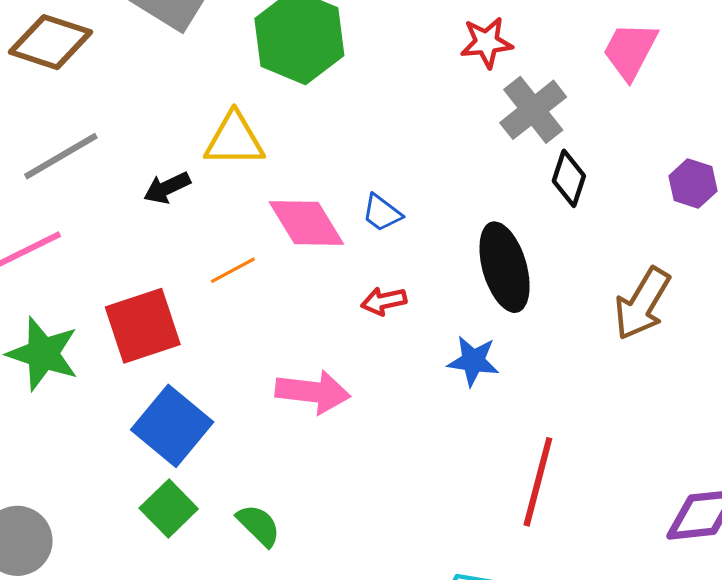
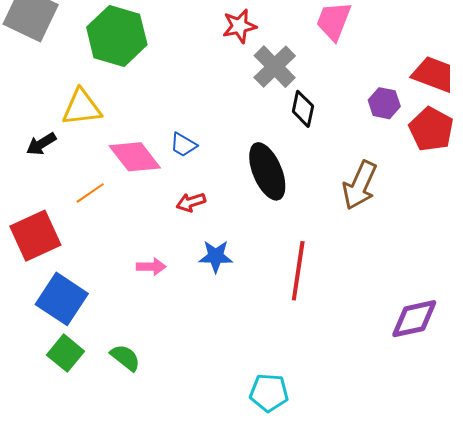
blue star: (473, 361) -> (216, 256), moved
pink arrow: (313, 392) -> (151, 267), size x0.6
red line: (538, 482) -> (298, 271), moved

